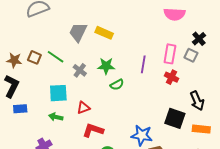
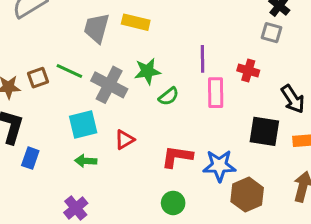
pink rectangle: (170, 54) -> (216, 93), moved
brown square: (34, 57) -> (38, 78), turned -32
gray cross: (80, 70) -> (109, 85), size x1.6
blue rectangle: (20, 109) -> (30, 158), turned -56
red L-shape: (93, 130) -> (177, 157), moved

